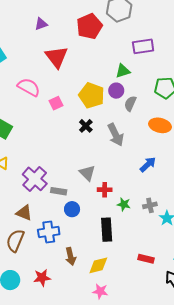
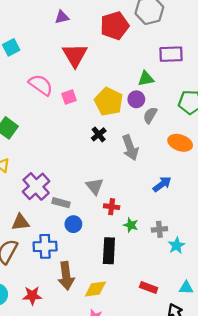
pink square: (56, 103) -> (69, 97), moved
brown triangle: (24, 213) -> (20, 222), turned -36
brown arrow: (71, 256) -> (66, 276), size x1.4

